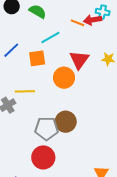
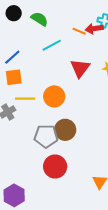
orange square: (37, 58) -> (14, 77), moved
orange circle: (64, 78) -> (54, 96), moved
red circle: (43, 157) -> (55, 166), moved

